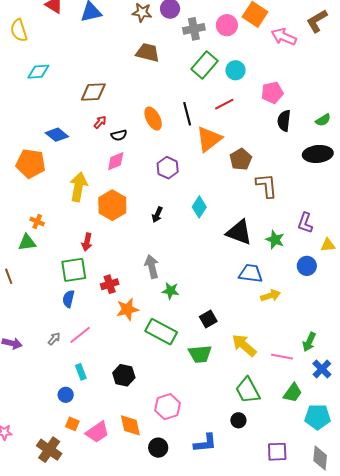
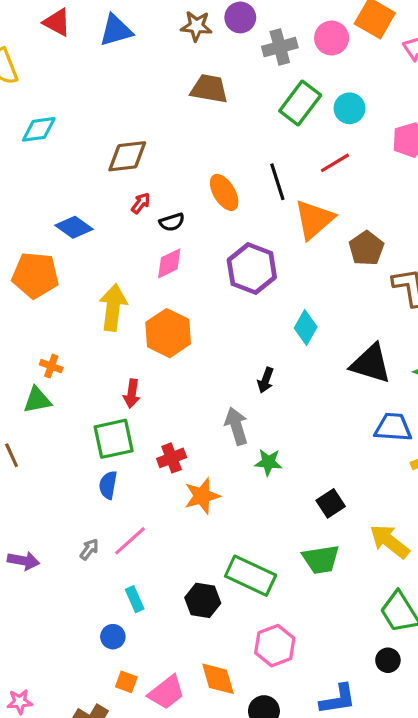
purple hexagon: (168, 168) -> (252, 269), size x1.4
black arrow: (157, 215) -> (266, 380), moved
green rectangle: (161, 332) -> (251, 576), moved

